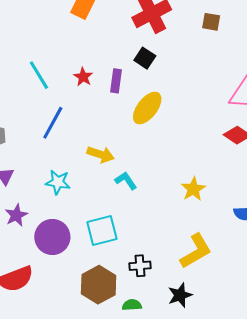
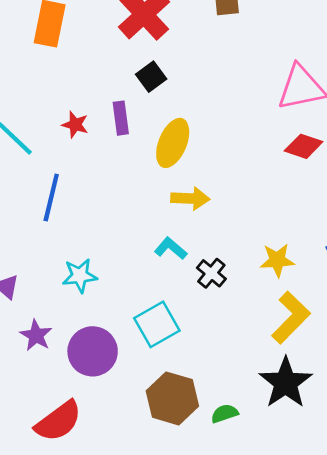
black square: (145, 58) -> (151, 77), turned 35
yellow arrow: (101, 154) -> (190, 199), moved
yellow star: (193, 189) -> (277, 260), moved, turned -30
black cross: (140, 266) -> (211, 273), moved, turned -30
black star: (180, 295) -> (286, 383), size x1.5

